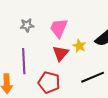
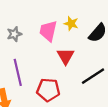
yellow star: (79, 46) -> (71, 24), moved
red triangle: (61, 53) -> (66, 56), moved

